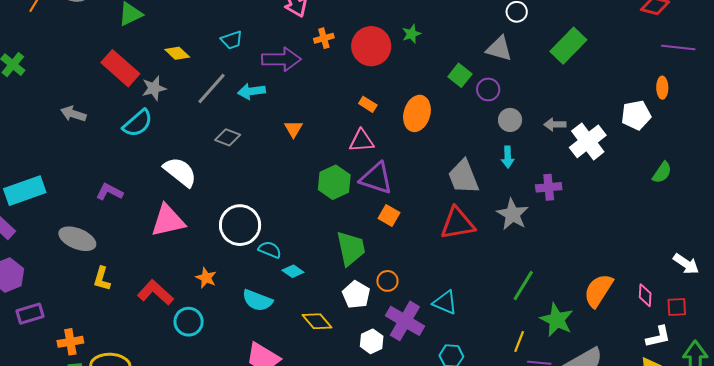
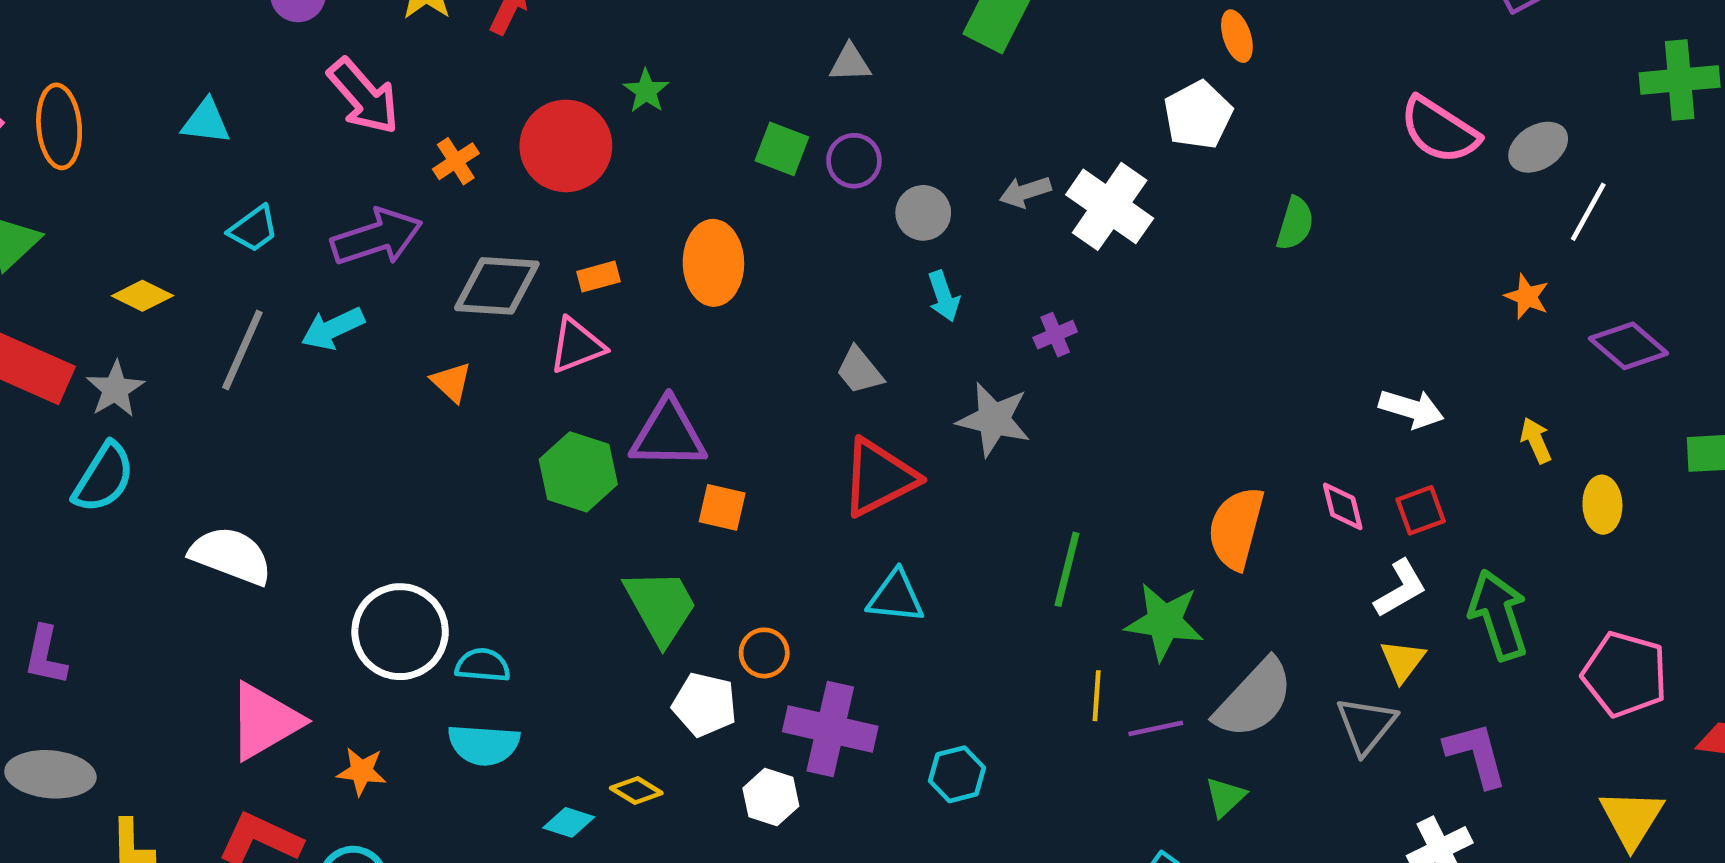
gray triangle: (499, 49) -> (850, 63), size x0.7
orange rectangle: (368, 104) -> (598, 277), turned -30
gray diamond: (228, 137) -> (497, 286), moved, size x1.5
pink triangle: (361, 141) -> (577, 346), moved
gray trapezoid: (463, 177) -> (859, 371), size x0.6
purple cross: (549, 187) -> (1055, 335), size x0.7
purple L-shape: (109, 192) -> (45, 656), moved, turned -88
pink triangle: (168, 221) -> (264, 721), moved
cyan diamond: (293, 271) -> (569, 822), moved
cyan semicircle: (257, 300) -> (484, 745), moved
cyan triangle: (445, 302) -> (896, 597), moved
yellow diamond: (317, 321) -> (636, 791), size x0.7

